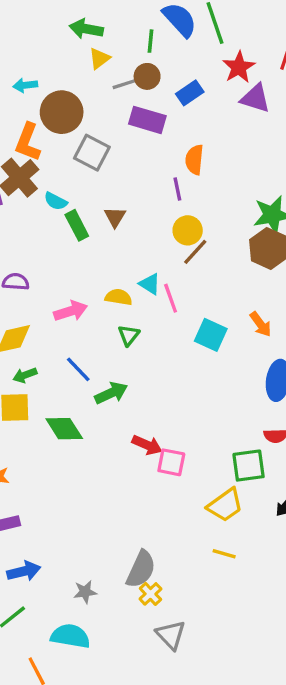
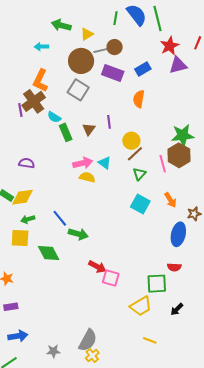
green arrow: (86, 29) -> (61, 25), moved
green line: (151, 41) -> (115, 18), moved
blue rectangle: (190, 93) -> (143, 69), moved
purple triangle: (255, 98) -> (178, 65), turned -36
brown circle: (62, 112) -> (81, 61), moved
purple line: (177, 189) -> (109, 122), moved
cyan triangle: (150, 284) -> (105, 163), moved
pink line: (171, 298) -> (163, 164), moved
pink arrow: (71, 311) -> (83, 163), moved
green triangle: (129, 335) -> (139, 174), moved
green arrow: (111, 393) -> (78, 234), turned 36
yellow line: (224, 554) -> (150, 340), moved

